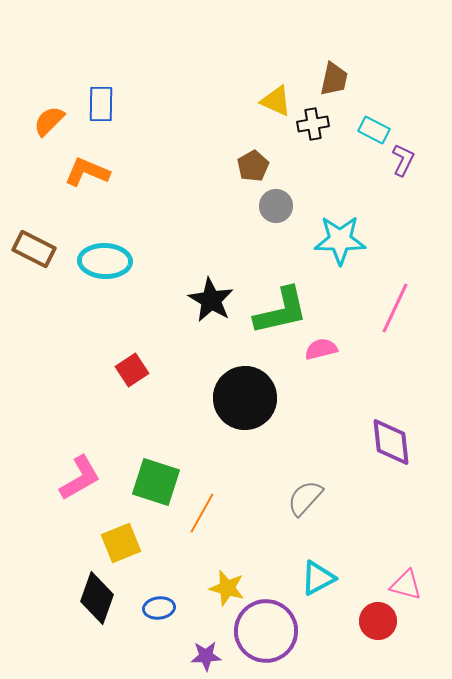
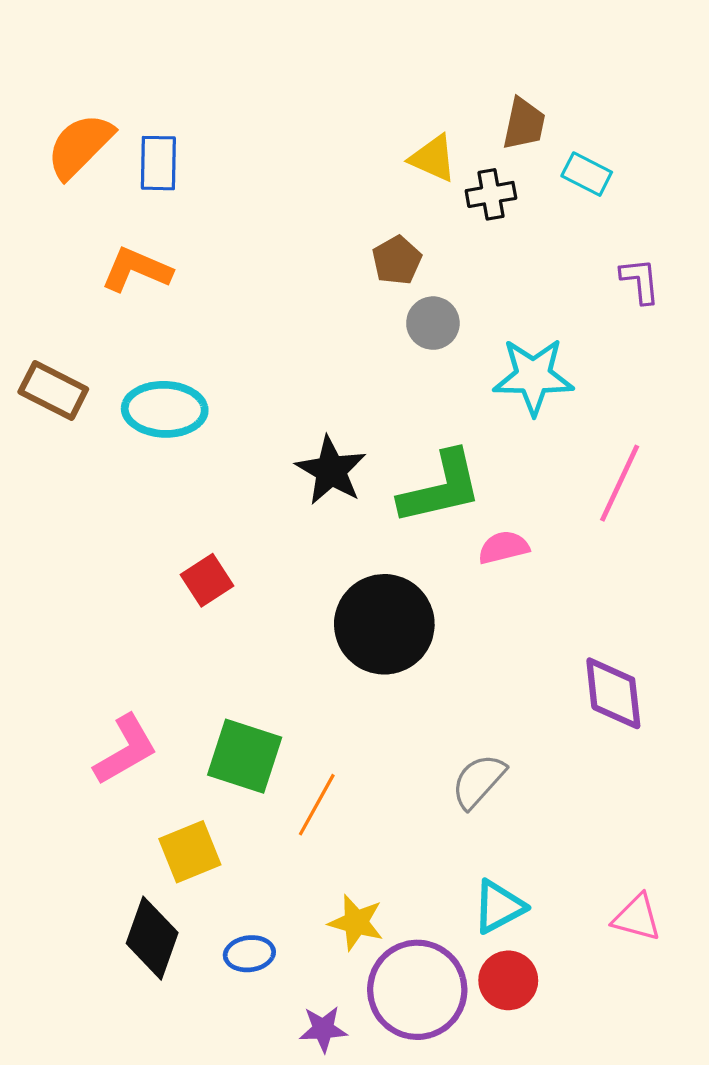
orange semicircle: (49, 121) -> (80, 146), moved, size x1.4
cyan rectangle: (374, 130) -> (587, 174), moved
purple L-shape: (403, 160) -> (640, 281), moved, turned -32
red circle: (378, 621) -> (508, 980), moved

